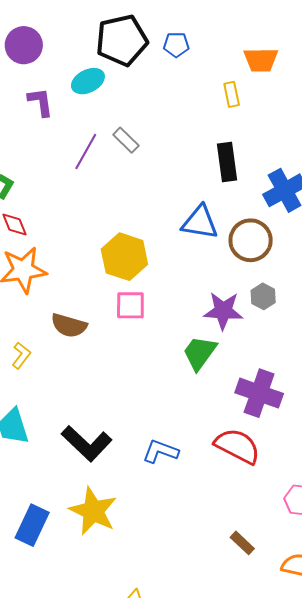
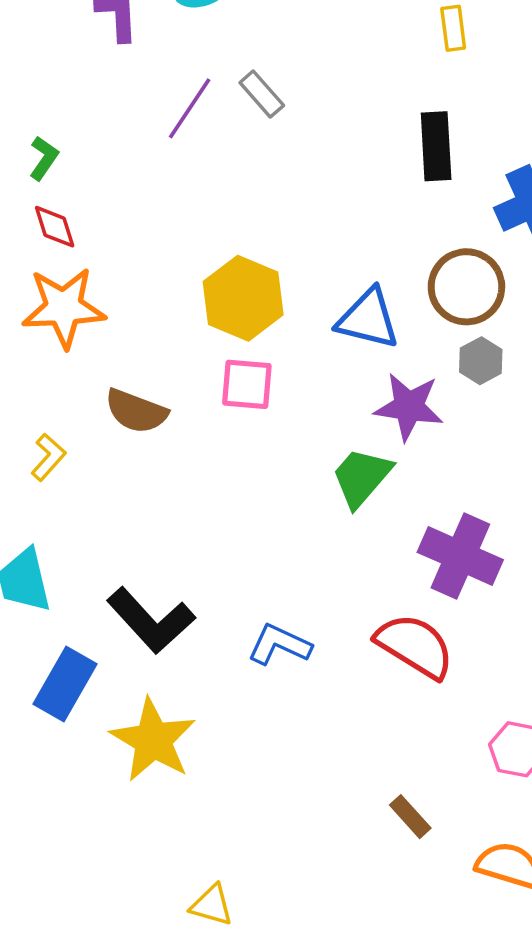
blue triangle: (200, 222) -> (368, 319), moved
gray hexagon: (263, 296) -> (481, 361), moved
blue rectangle: (32, 525) -> (65, 684), moved

